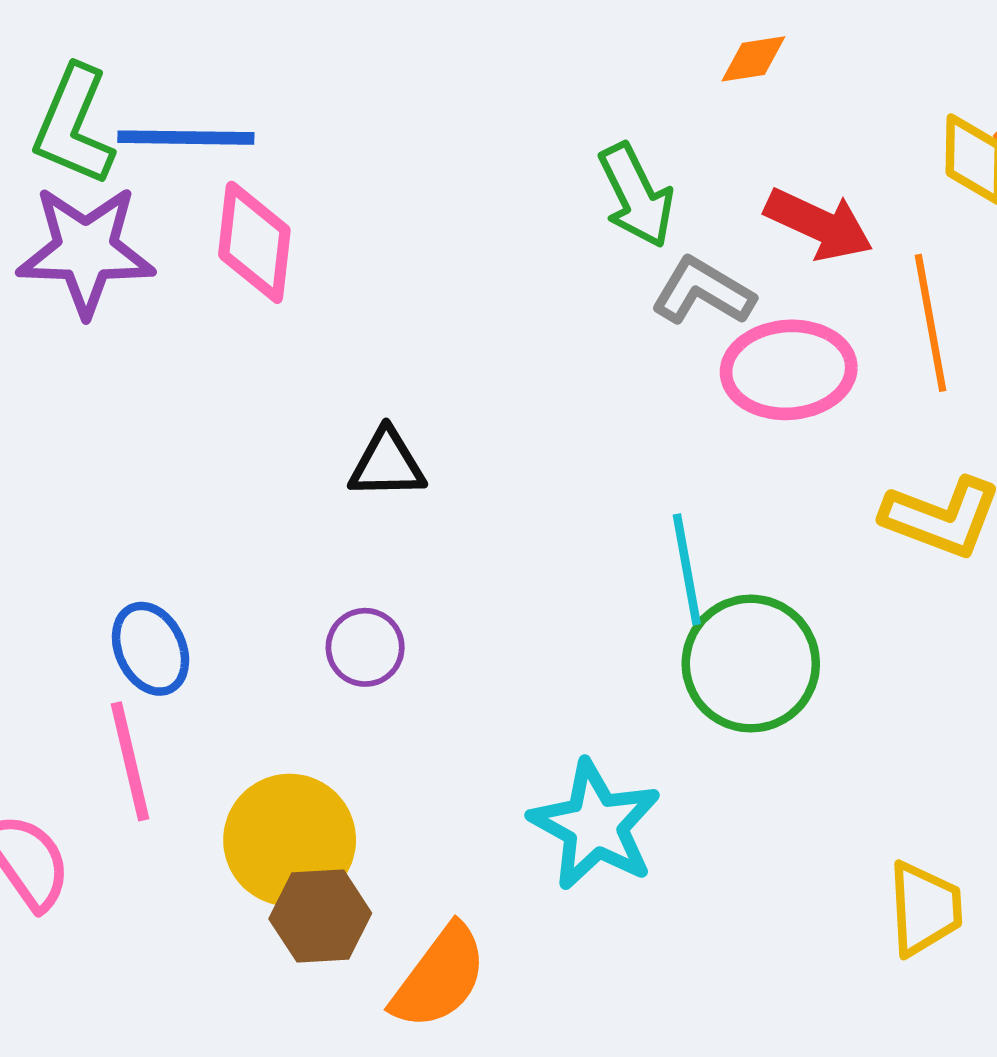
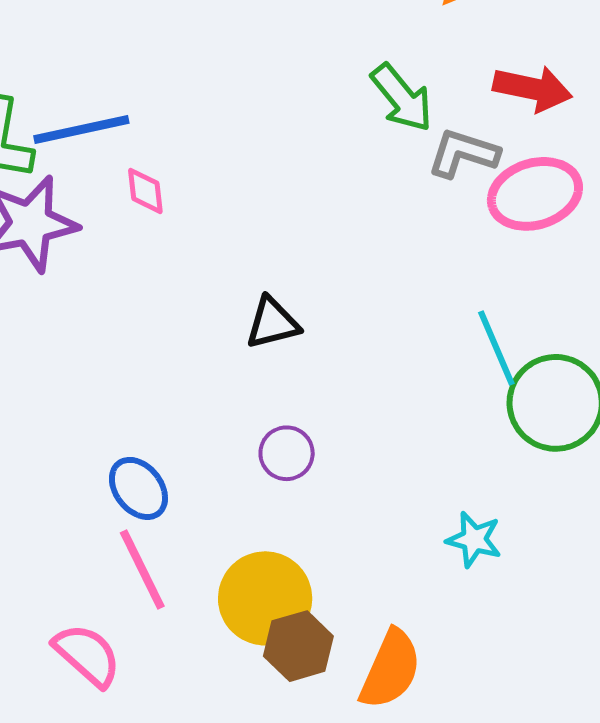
pink diamond: (254, 242) -> (145, 191), size x0.6
cyan star: (595, 825) -> (474, 540), size x0.6

